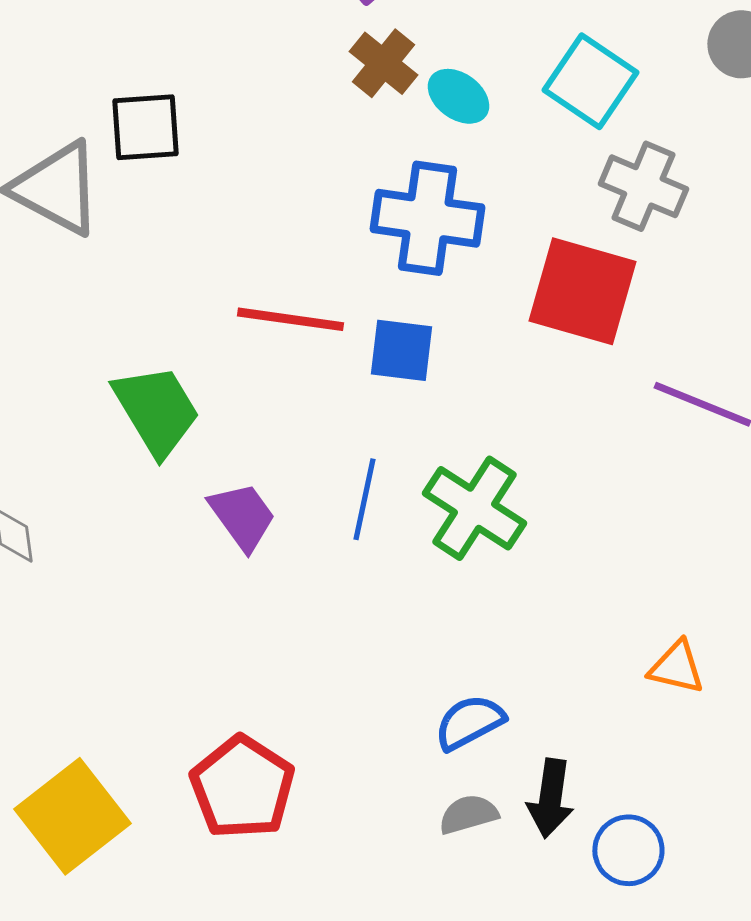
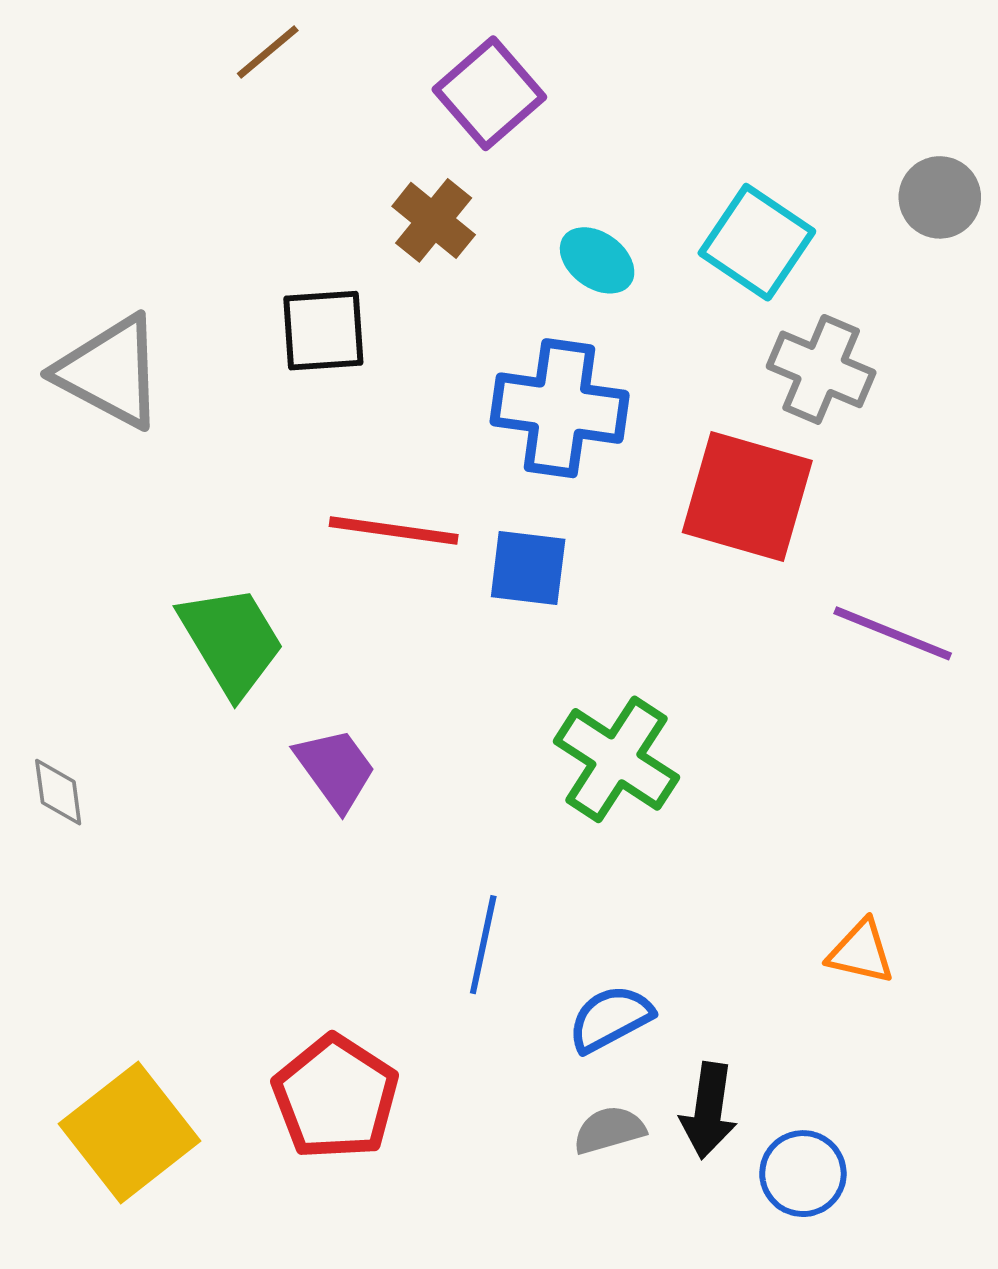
brown cross: (383, 63) -> (434, 220), moved
black square: (145, 127) -> (323, 331), moved
blue line: (364, 499) -> (483, 945), moved

